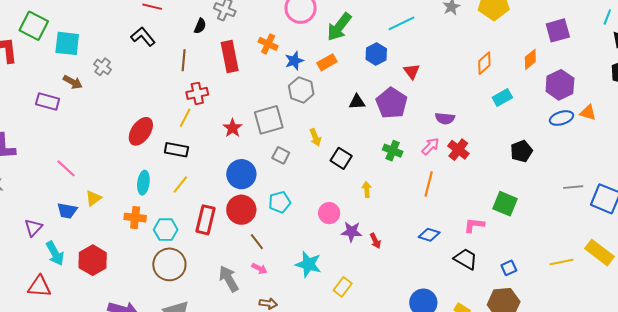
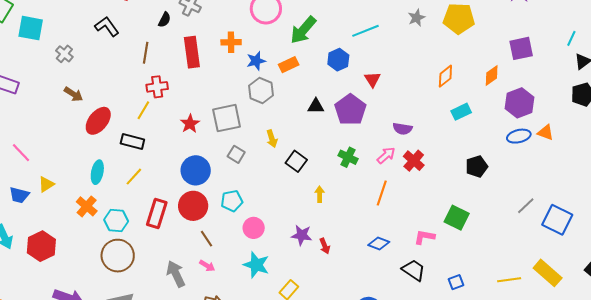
orange cross: (268, 44) -> (231, 42), turned -30
brown arrow: (73, 82) -> (73, 94), moved
gray line: (573, 187) -> (526, 206), turned -42
pink circle: (329, 213) -> (254, 228), moved
orange cross: (135, 218) -> (87, 206), turned 30

